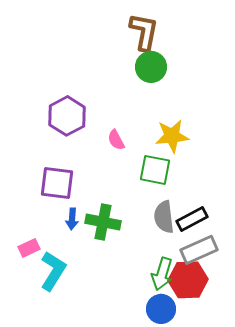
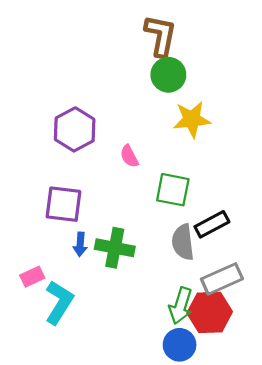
yellow star: (172, 136) -> (192, 119), moved
black rectangle: (192, 219) -> (212, 224), moved

